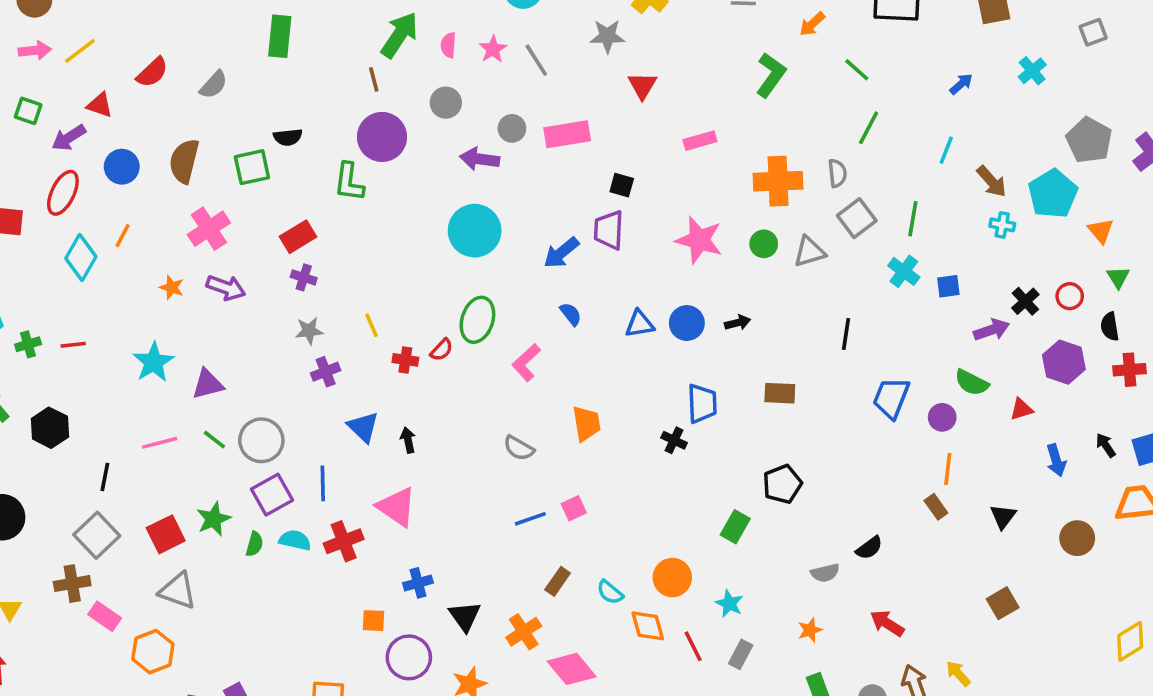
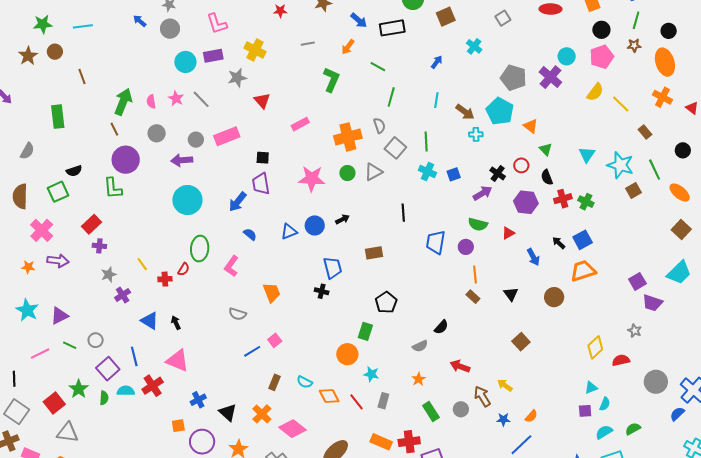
gray circle: (261, 440) -> (96, 340), size x0.6
orange circle: (672, 578) -> (347, 354), moved

